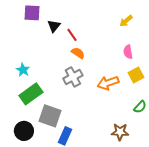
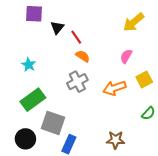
yellow arrow: (126, 21) -> (134, 22), size x1.5
pink semicircle: (128, 52) -> (126, 56), moved, turned 40
cyan star: (23, 70) -> (29, 65), moved
brown star: (120, 132) -> (116, 140), moved

